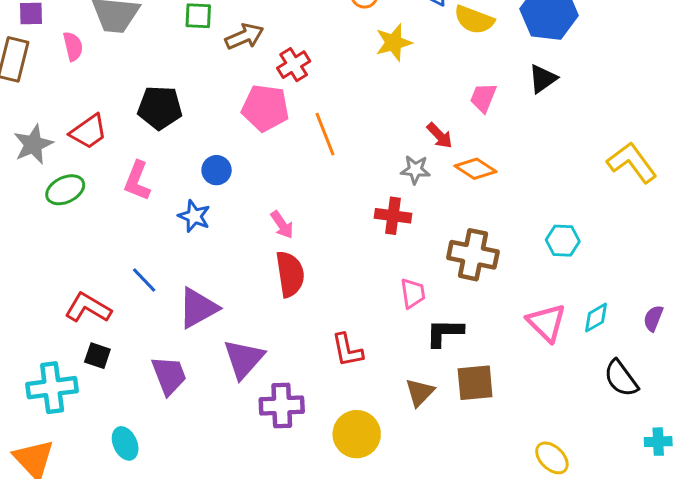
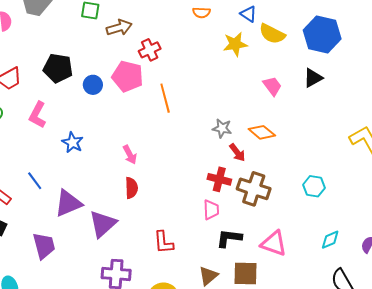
yellow star: (394, 43) -> (235, 44), moved
pink trapezoid: (483, 98) -> (272, 86), turned 115
red arrow: (440, 136) -> (237, 153), moved
blue circle: (217, 170) -> (93, 85), moved
red cross: (393, 216) -> (219, 179), moved
red semicircle: (290, 274) -> (131, 188), size x0.7
pink triangle: (546, 323) -> (274, 243), moved, turned -32
purple triangle: (244, 359) -> (103, 224), moved

